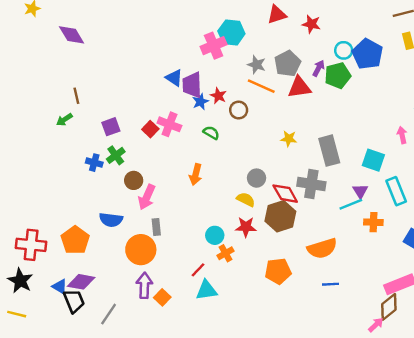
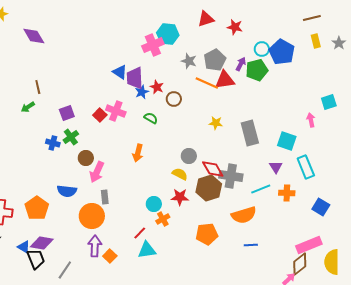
orange line: (261, 86) -> (207, 83), moved
gray cross: (311, 184) -> (231, 176), moved
cyan line: (351, 204) -> (261, 189), moved

